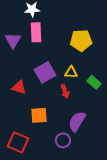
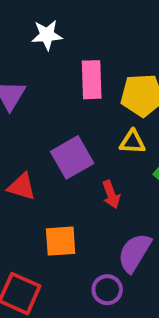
pink rectangle: (36, 32) -> (92, 80), moved
yellow triangle: (71, 72) -> (132, 142), moved

